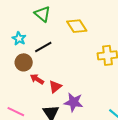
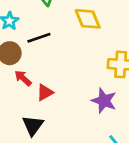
purple star: (74, 102) -> (104, 101), moved

